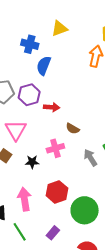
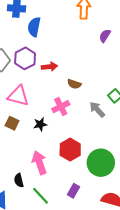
pink triangle: (16, 130) -> (18, 96), turned -35

